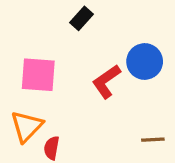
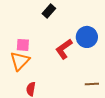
pink square: (38, 75) -> (23, 45), size x0.6
orange triangle: (27, 126) -> (20, 61), moved

